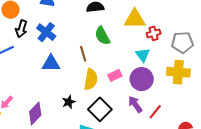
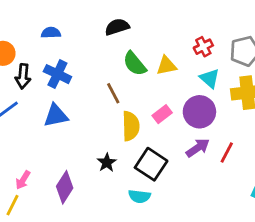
yellow triangle: (135, 19) -> (166, 66), moved, size x0.7
cyan triangle: (143, 55) -> (210, 78), moved
blue triangle: (51, 63) -> (56, 116), moved
purple arrow: (135, 104) -> (198, 148), turned 102

